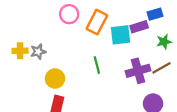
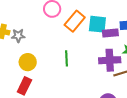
cyan square: (120, 35) -> (97, 24), moved
purple cross: (138, 71) -> (110, 60), moved

